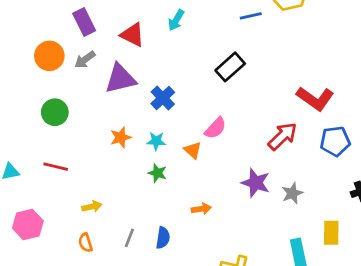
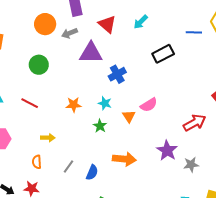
black rectangle: (230, 67) -> (163, 54), moved
orange star: (121, 137) -> (74, 105), moved
orange arrow: (201, 209) -> (124, 159), size x1.6

